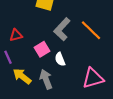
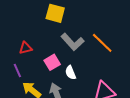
gray L-shape: (62, 29) -> (73, 42), turned -85

